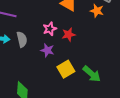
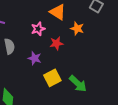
orange star: (97, 11) -> (77, 29), moved
pink star: (50, 29) -> (38, 29), moved

